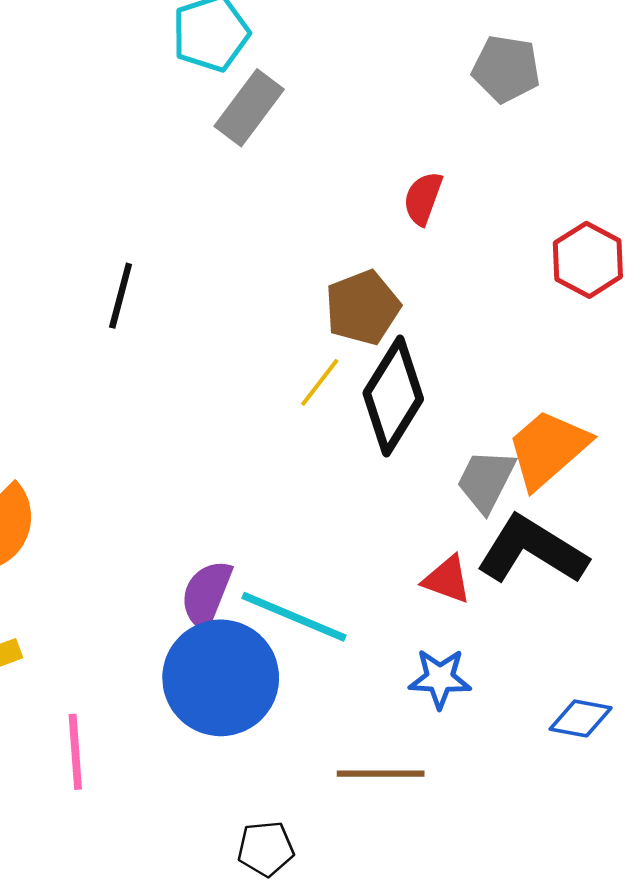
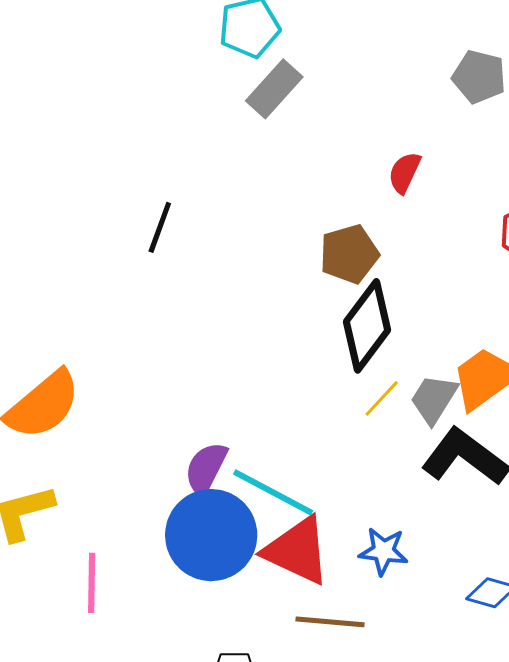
yellow line: (320, 382) -> (382, 398), moved
red triangle: (447, 580) -> (297, 551), moved, size x1.8

